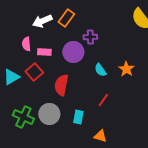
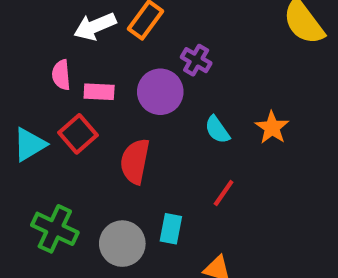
purple cross: (90, 37) -> (196, 60), turned 32
gray circle: (49, 114) -> (122, 244), moved

